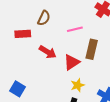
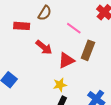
pink line: (75, 29) -> (74, 28), turned 42
yellow star: (78, 85) -> (60, 85), moved

